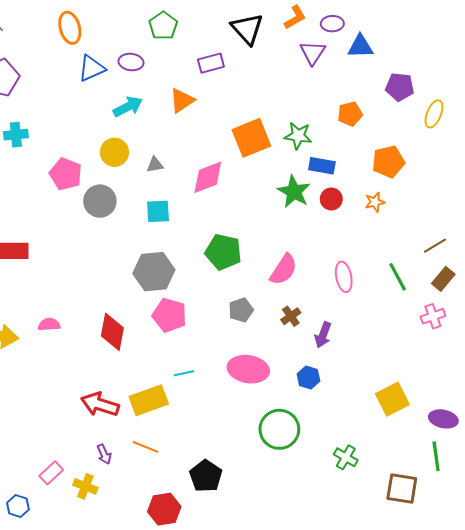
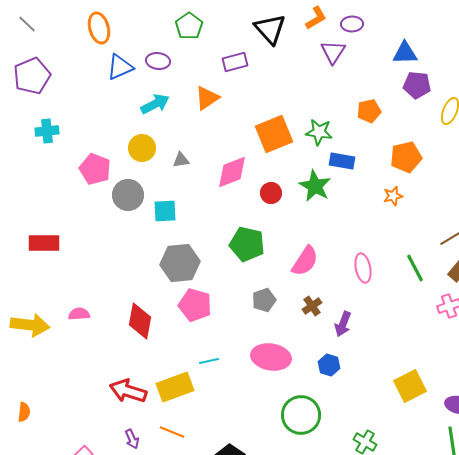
blue triangle: (360, 46) -> (405, 53), moved
red circle: (331, 199) -> (271, 193), moved
cyan square: (158, 211) -> (165, 211), moved

